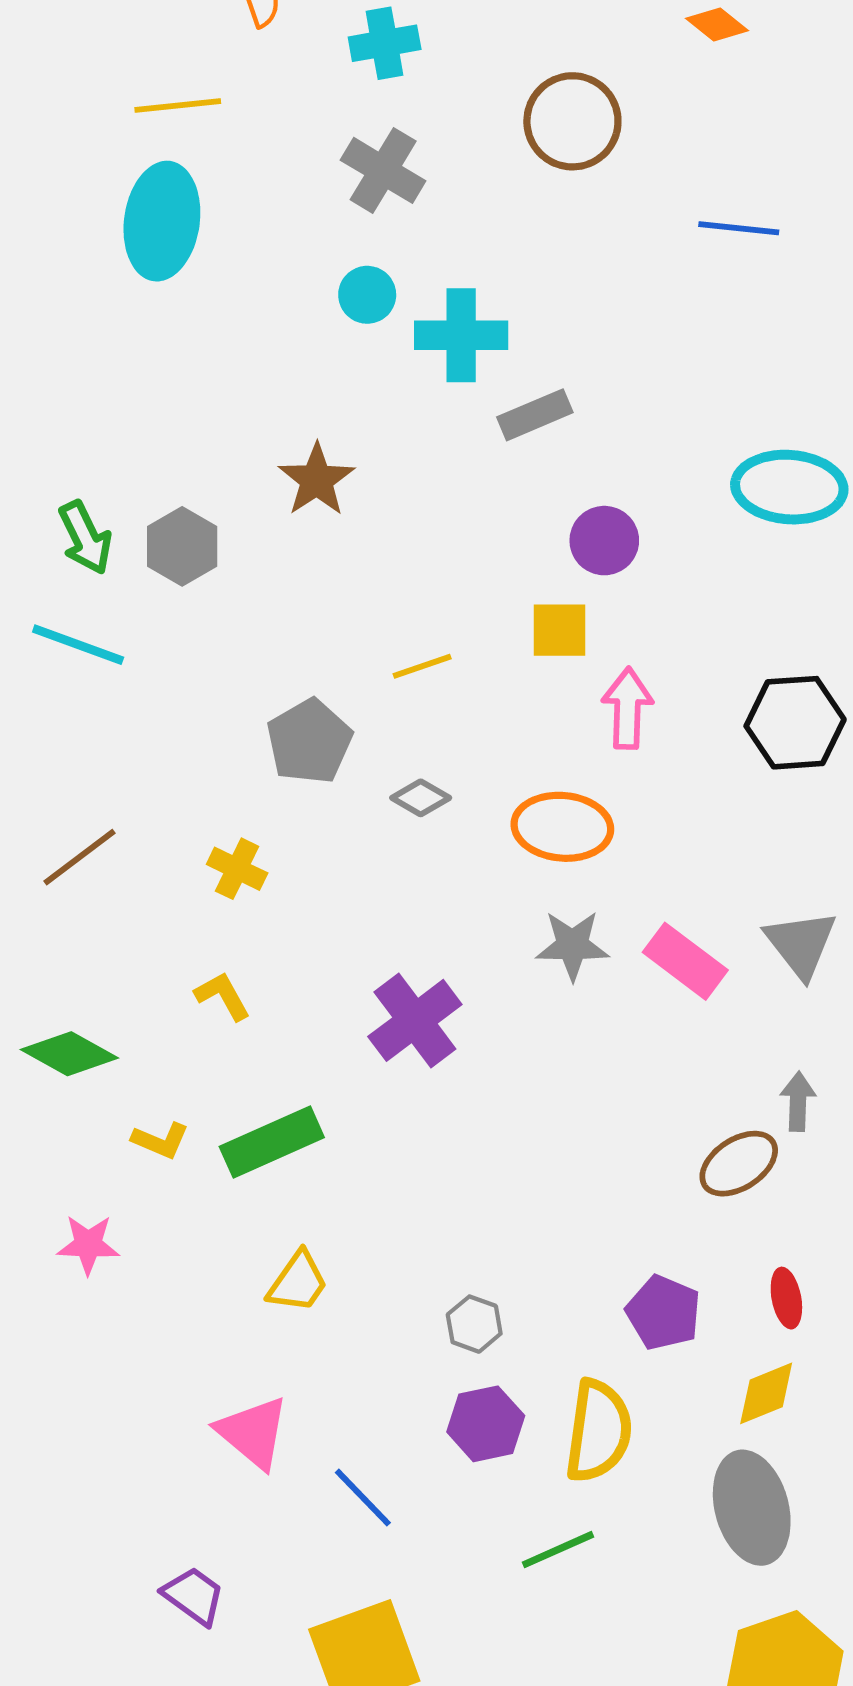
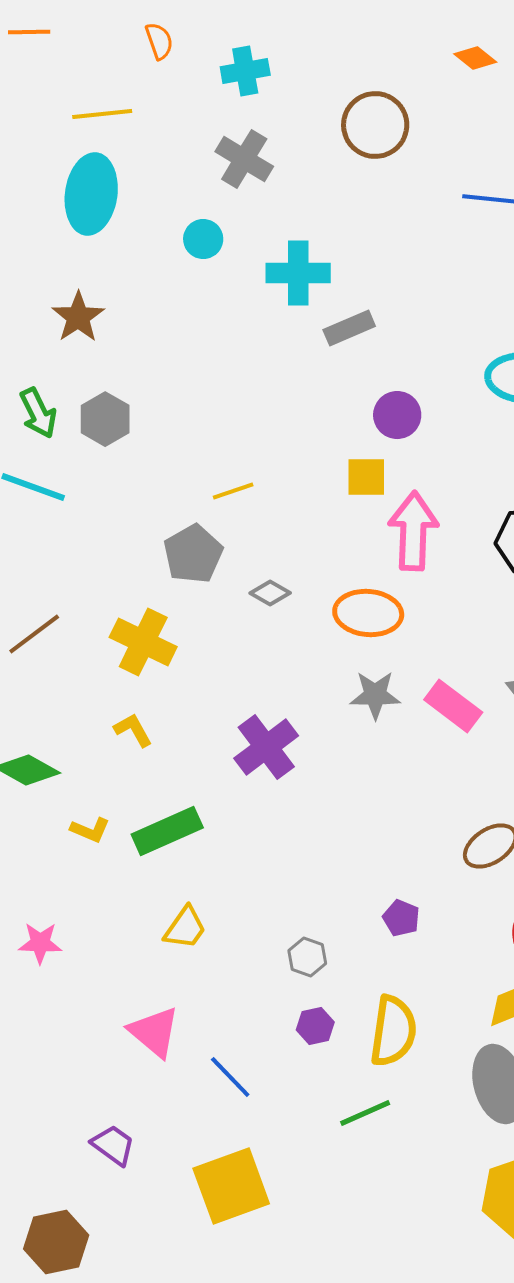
cyan circle: (367, 295) -> (203, 239), moved
brown star: (317, 480) -> (78, 317), moved
yellow line: (422, 666) -> (233, 491), moved
pink arrow: (627, 708) -> (413, 531), size x1.4
yellow cross: (237, 869) -> (143, 642), size x1.6
pink star: (88, 1245) -> (40, 943), moved
purple pentagon: (664, 1313) -> (401, 918), moved, size x0.7
purple hexagon: (486, 1424) -> (315, 1026), size x0.7

